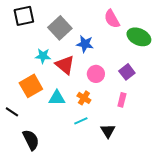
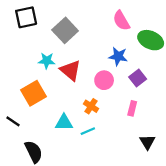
blue star: (85, 44) -> (118, 56), moved
cyan triangle: (57, 98) -> (64, 122), moved
black triangle: (108, 131) -> (147, 142), moved

